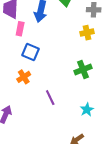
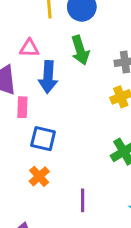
purple line: (50, 98) -> (83, 200), turned 35

